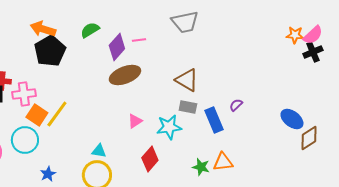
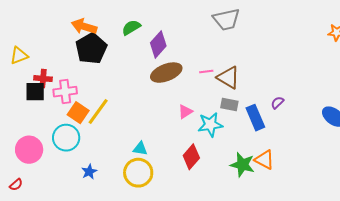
pink line: (139, 40) -> (206, 72), moved
pink triangle: (135, 121) -> (185, 112), moved
orange triangle: (223, 162) -> (264, 160), turned 35
green star: (201, 167) -> (242, 165), size x1.4

